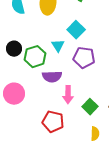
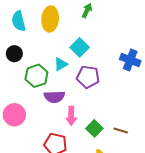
cyan triangle: (58, 46) -> (61, 64), turned 32
black circle: (14, 49) -> (14, 54), moved

